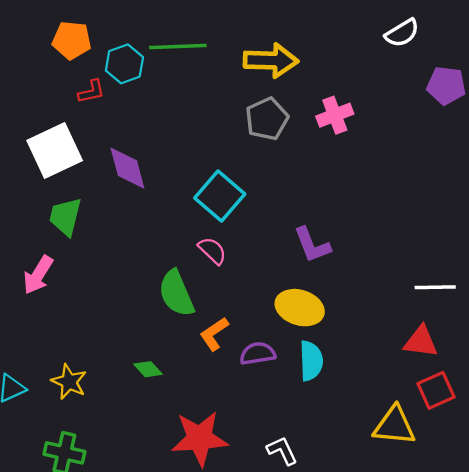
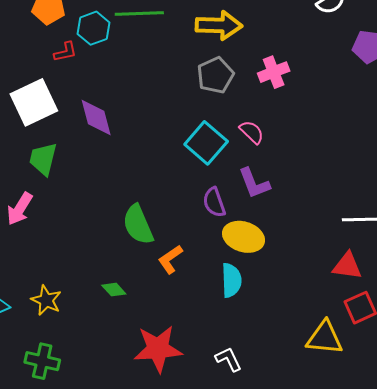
cyan square: (220, 196) -> (206, 143), moved
pink semicircle: (212, 251) -> (252, 132), moved
purple semicircle: (258, 354) -> (214, 202), moved, turned -100
cyan semicircle: (311, 361) -> (231, 280), moved

